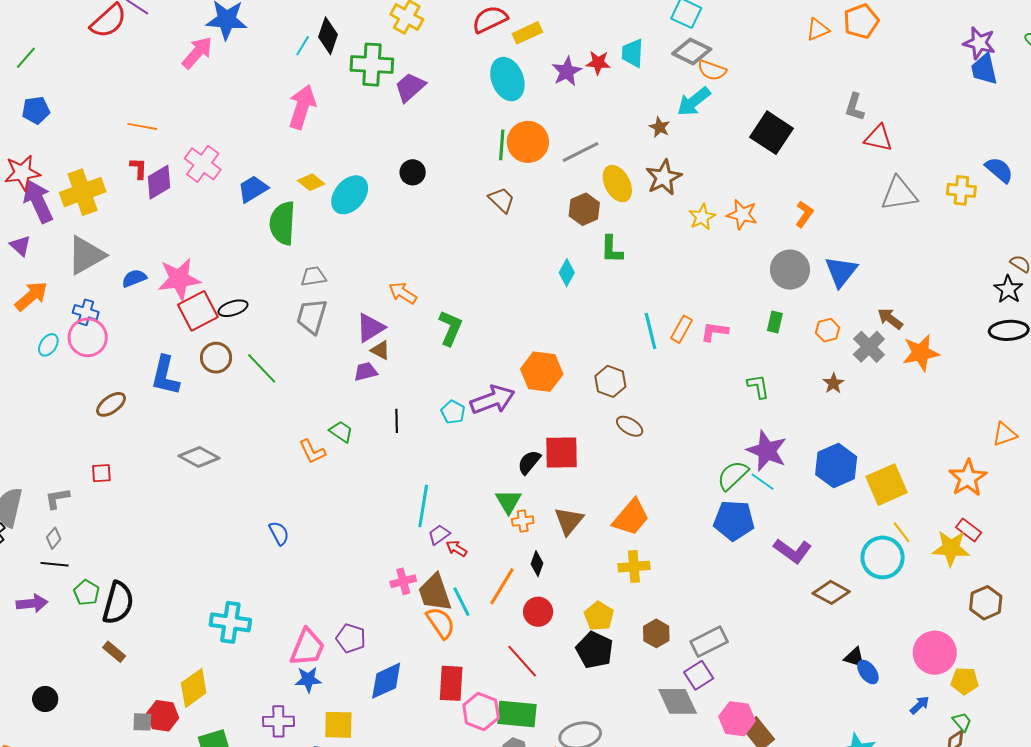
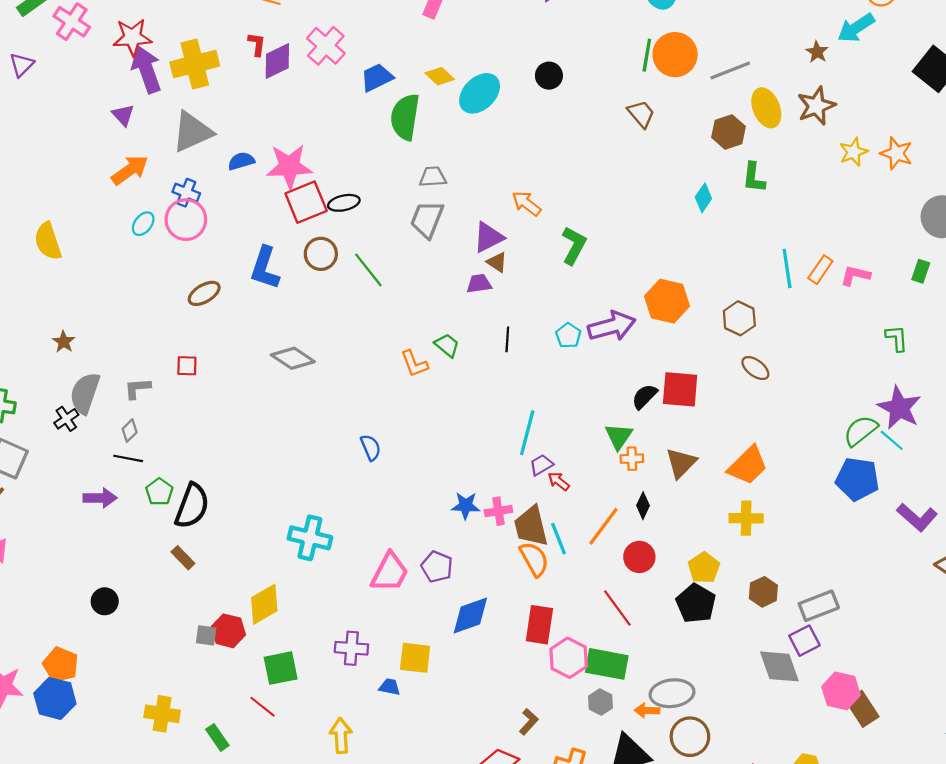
blue star: (308, 680) -> (466, 506), moved

